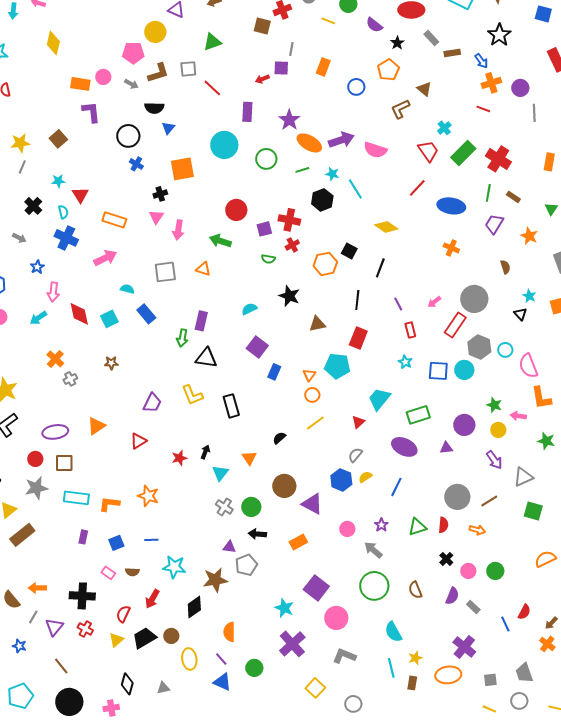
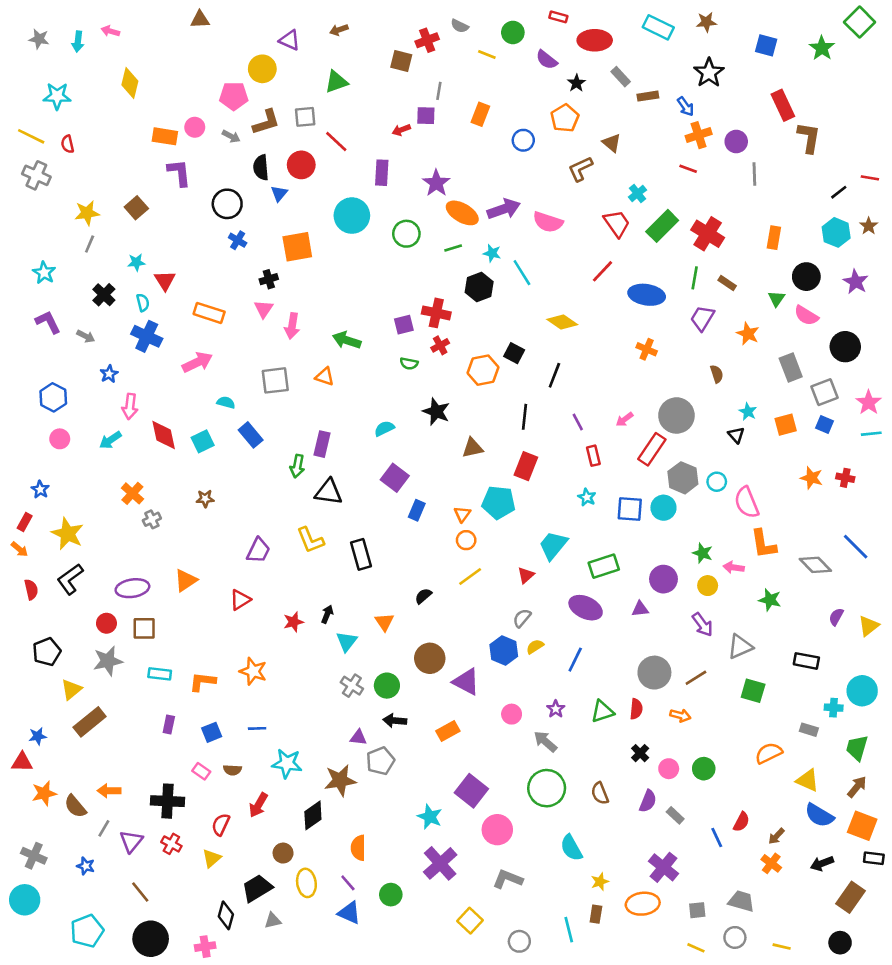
black semicircle: (154, 108) -> (261, 167), turned 84
red circle: (236, 210) -> (301, 165), moved
cyan rectangle: (76, 498) -> (160, 674), size x0.7
black trapezoid: (144, 638) -> (257, 888), moved
cyan line: (391, 668) -> (569, 930), moved
gray trapezoid: (524, 673) -> (741, 901), turned 125

